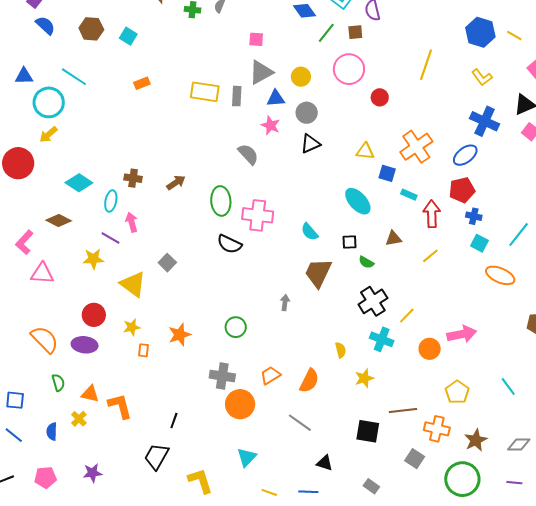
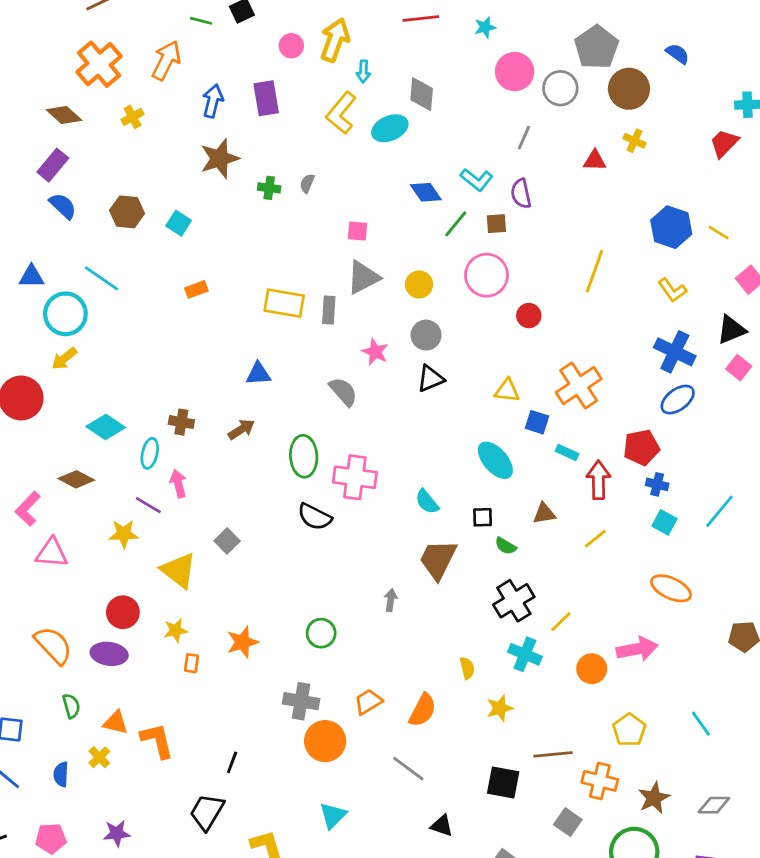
blue triangle: (276, 98) -> (258, 374), moved
blue ellipse: (465, 155) -> (678, 400), moved
orange ellipse: (500, 275) -> (671, 588), moved

